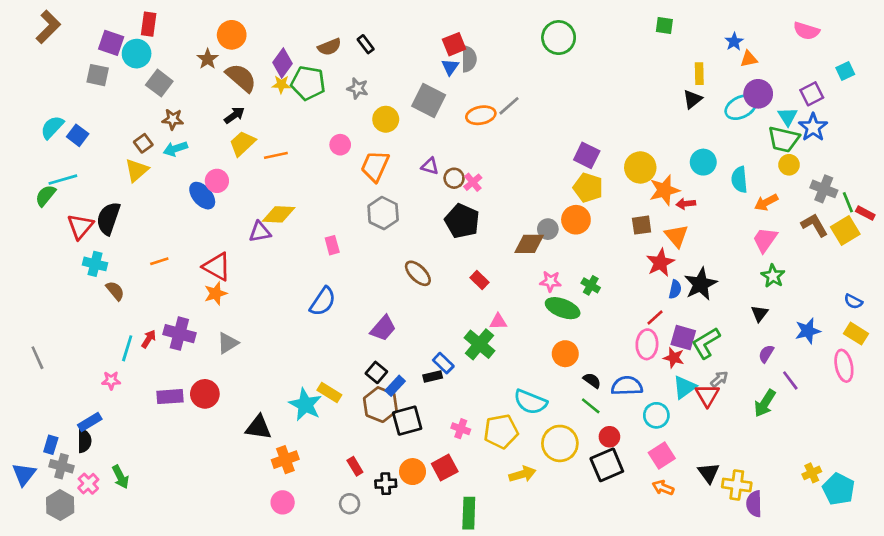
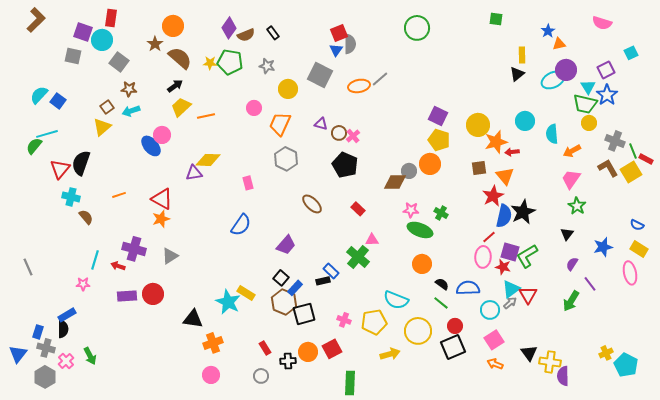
purple diamond: (283, 63) -> (229, 28), moved
blue semicircle: (675, 289) -> (504, 216), size x1.6
red arrow: (149, 339) -> (118, 266), moved, turned -104
gray arrow: (719, 379) -> (510, 303), moved

